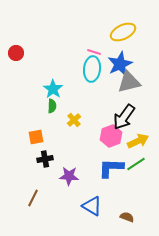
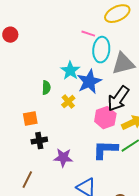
blue star: (120, 64) -> (89, 82), moved
cyan ellipse: (92, 69) -> (101, 50), moved
cyan star: (53, 89) -> (70, 71), moved

